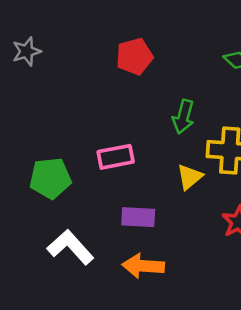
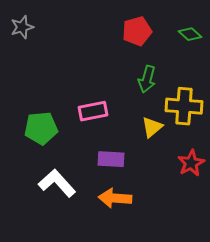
red pentagon: (134, 56) -> (137, 31), moved

